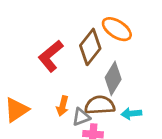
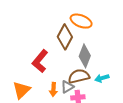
red L-shape: (51, 56) -> (40, 61), moved
orange arrow: (63, 106) -> (53, 90), moved

